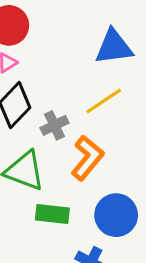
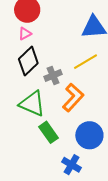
green rectangle: (52, 214) -> (49, 132), turned 45

